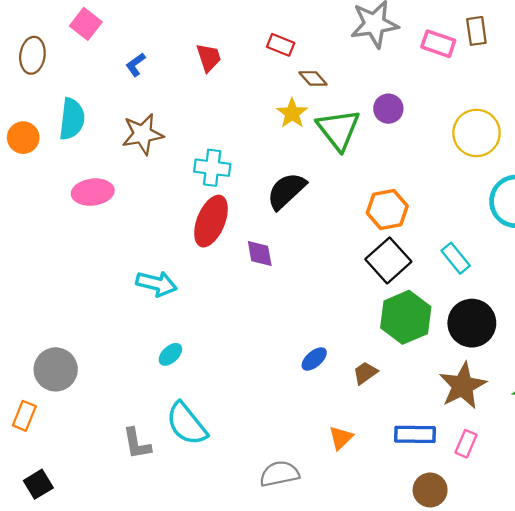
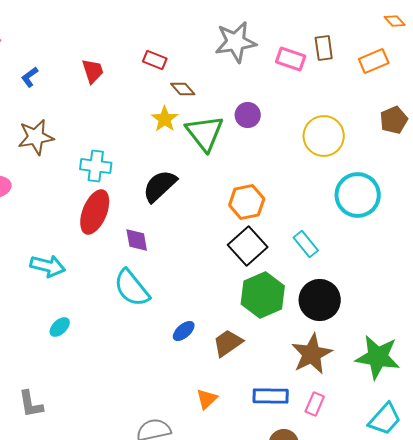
brown trapezoid: (365, 373) -> (228, 343), size x1.4
cyan semicircle: (187, 424) -> (132, 288), moved

